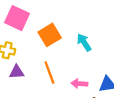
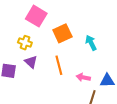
purple triangle: (17, 72) -> (31, 62), turned 40

